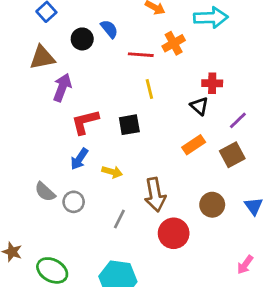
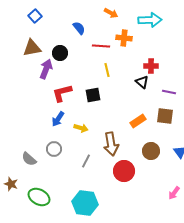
black circle: (82, 39) -> (60, 53), moved
orange cross: (174, 43) -> (124, 38), turned 35
purple line: (238, 120) -> (169, 92), turned 56
orange rectangle: (194, 145) -> (138, 121), moved
brown square: (232, 155) -> (165, 116), turned 36
gray semicircle: (45, 192) -> (29, 159), moved

